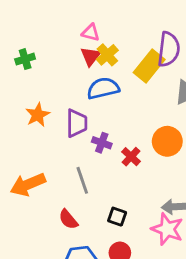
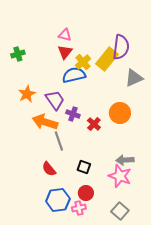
yellow cross: (107, 55) -> (83, 62), moved
purple trapezoid: (77, 123) -> (55, 100), turned -35
orange arrow: (28, 185) -> (45, 122), moved, turned 40

